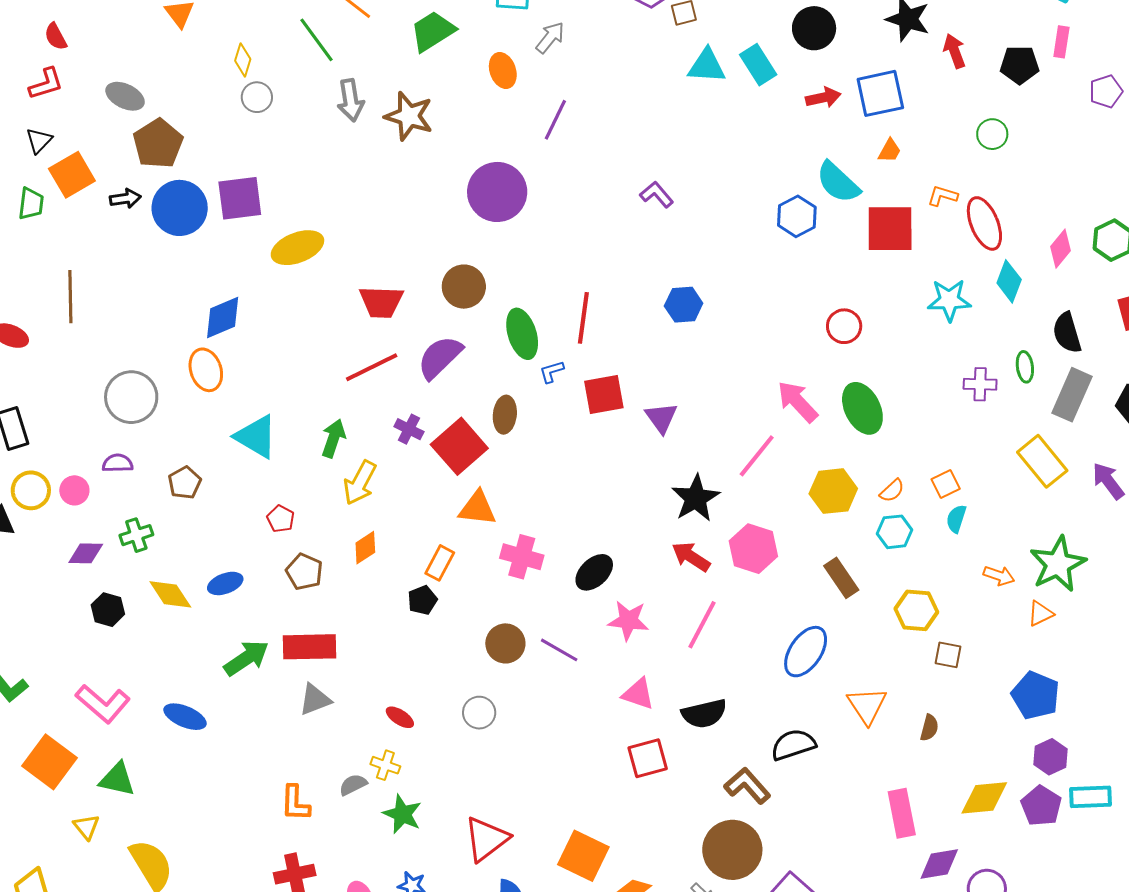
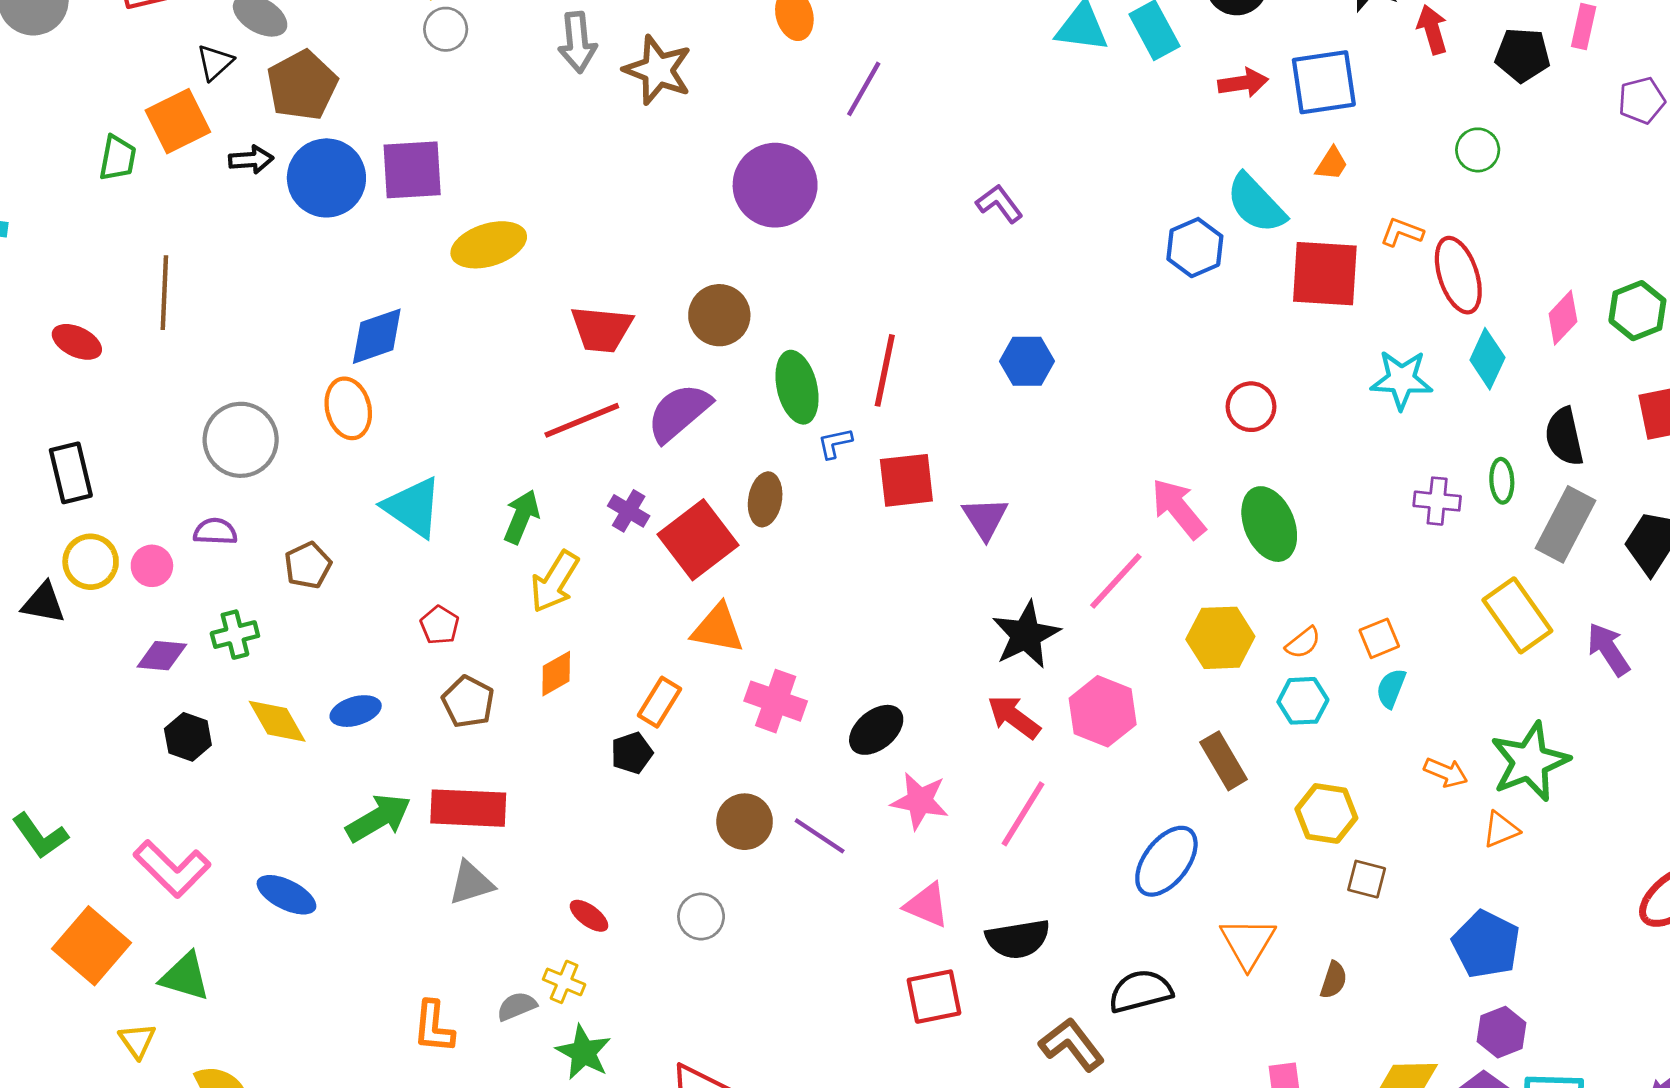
black triangle: (39, 141) -> (215, 62), moved

